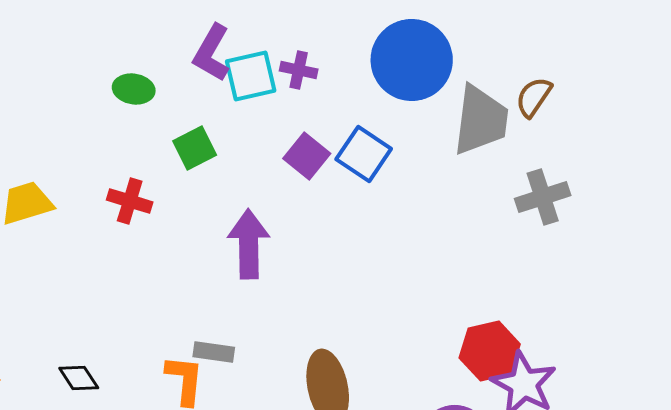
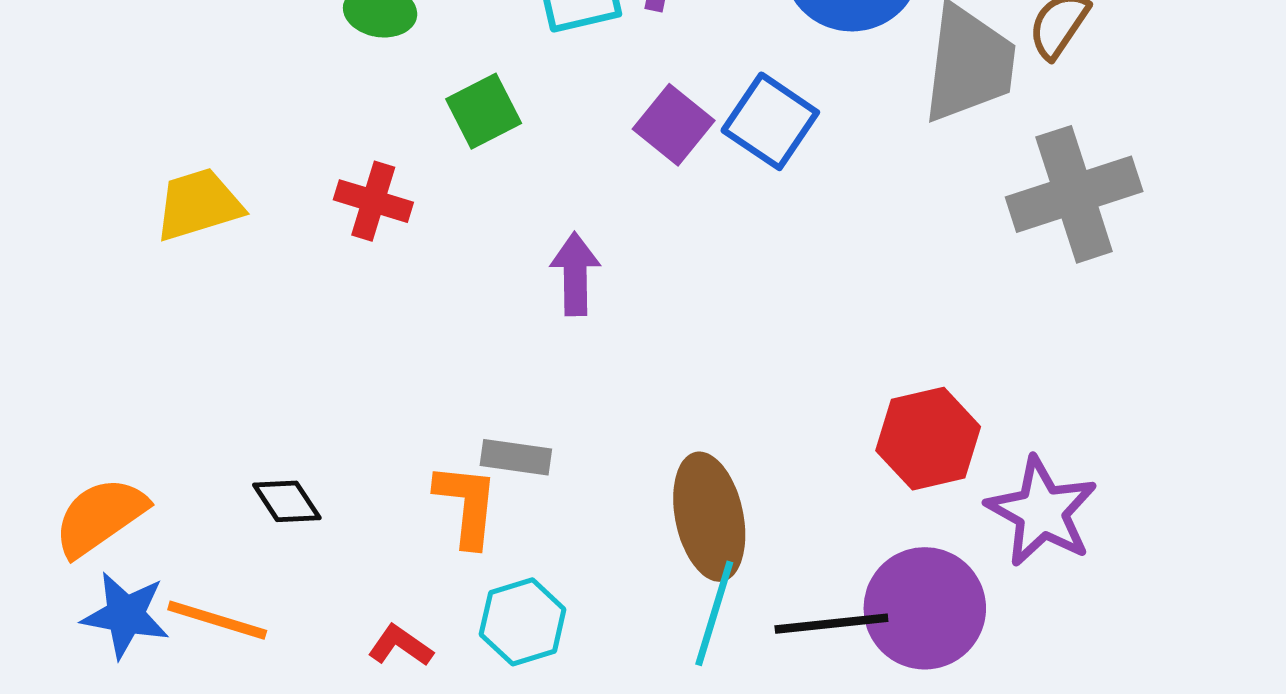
gray cross: (543, 197) -> (1074, 194), size x1.4
purple arrow: (249, 244) -> (575, 274), size x0.7
red hexagon: (490, 351) -> (928, 439), moved

